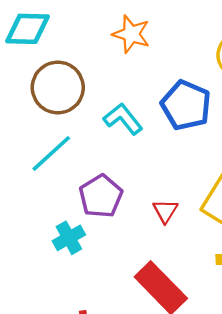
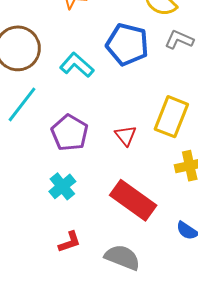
cyan cross: (69, 238) -> (62, 186), moved

